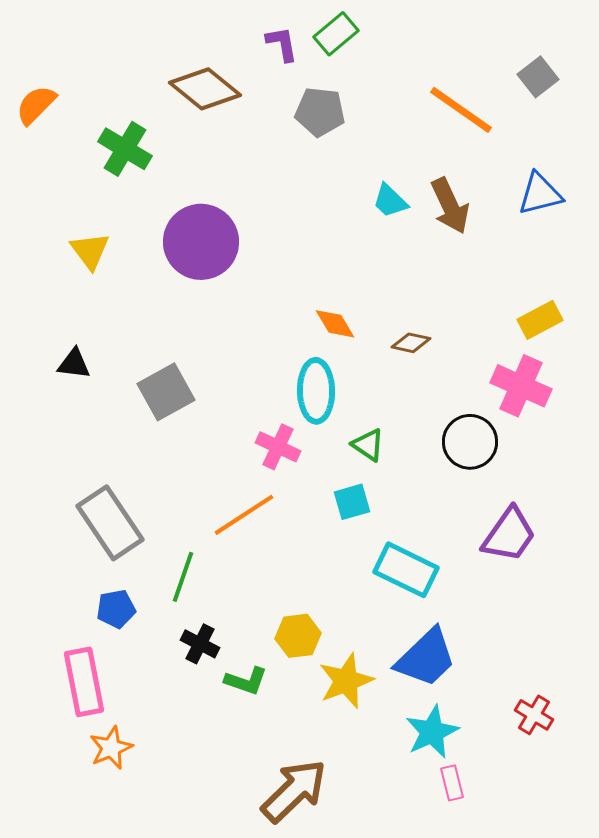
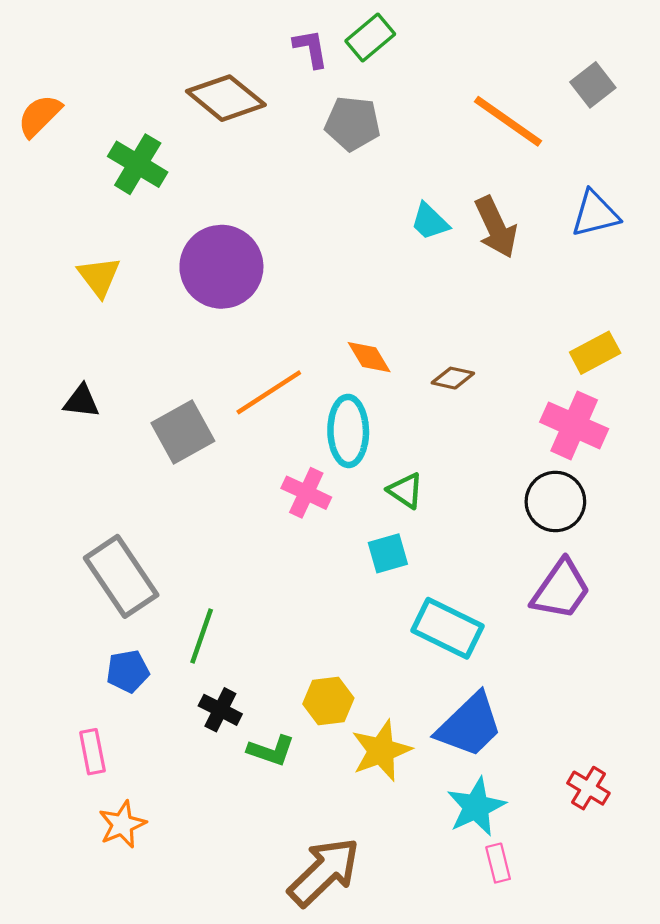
black circle: (470, 442) -> (555, 502), moved
orange line: (244, 515) -> (269, 392), moved
pink rectangle: (84, 682) -> (92, 752), size x0.6

